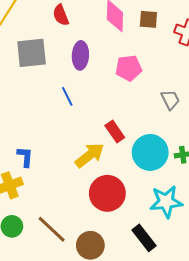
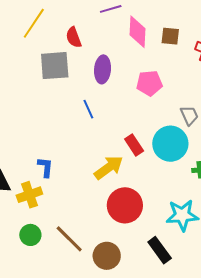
red semicircle: (61, 15) -> (74, 37), moved
cyan circle: (150, 152) -> (170, 144), moved

